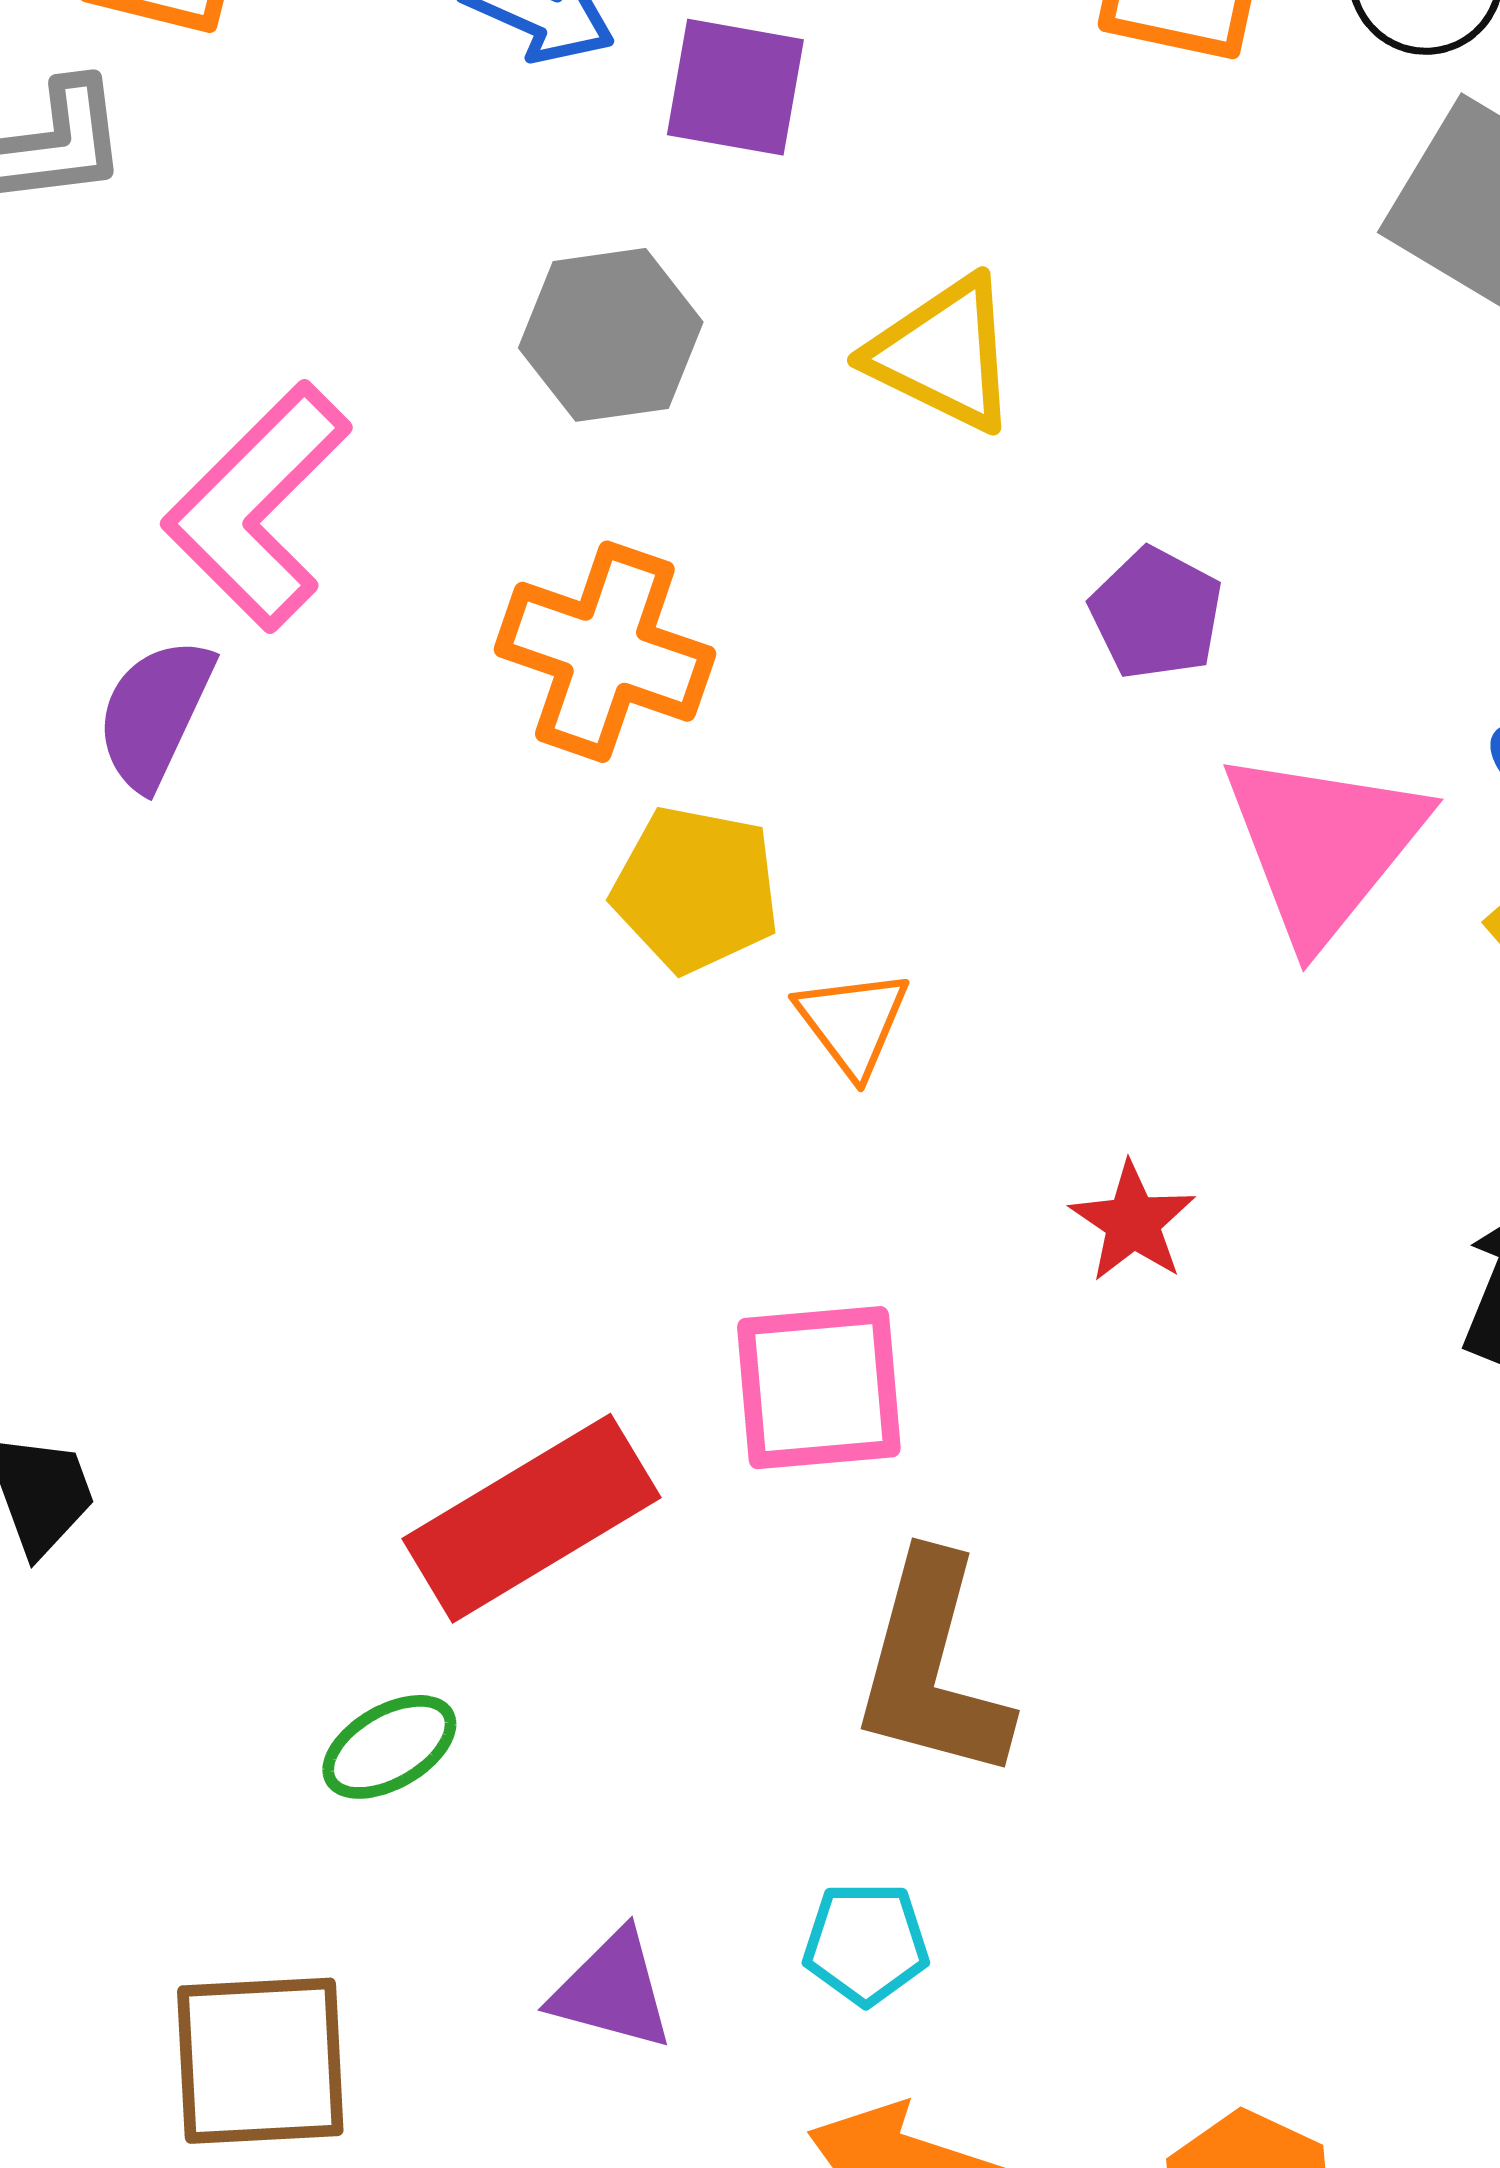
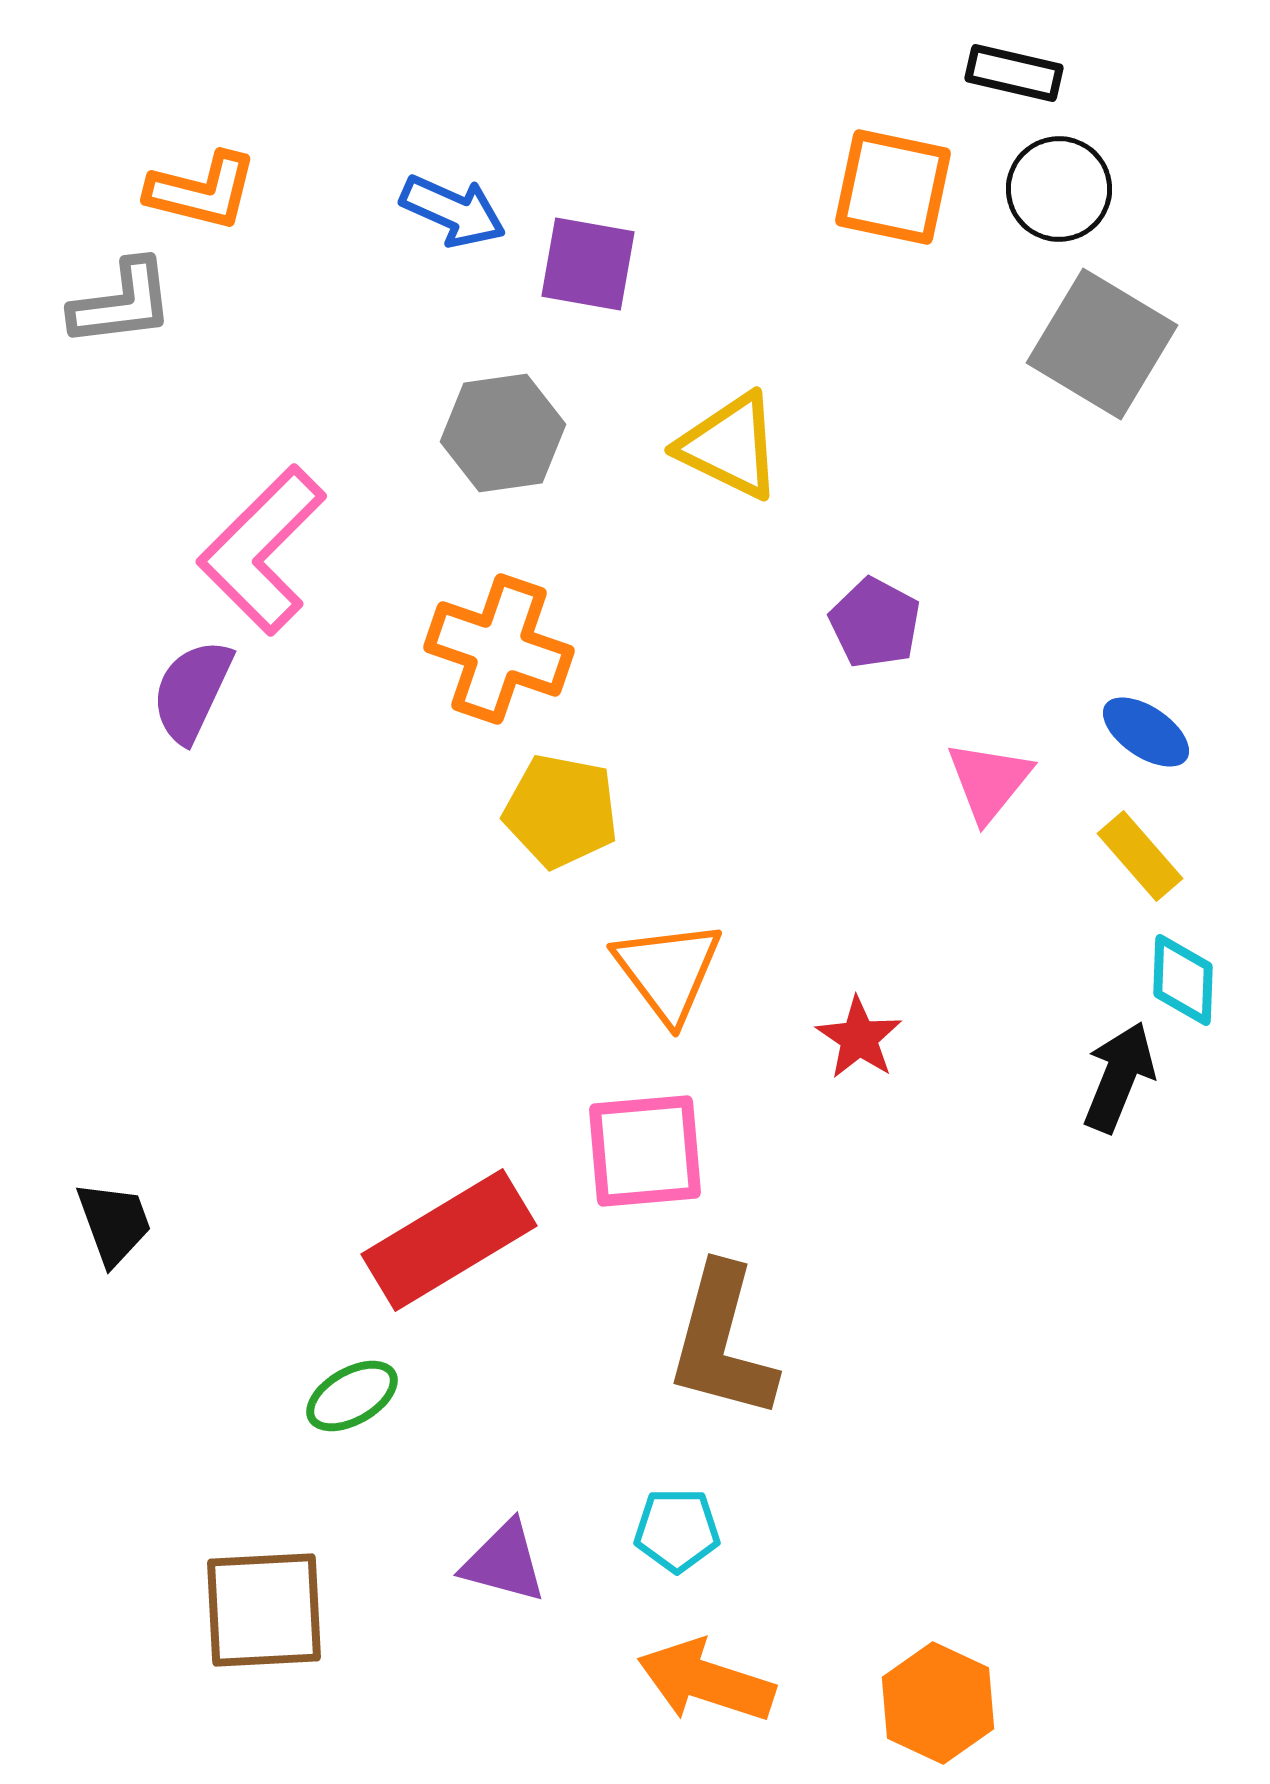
pink triangle: (1323, 845) -> (989, 781), size x0.6
orange triangle: (853, 1023) -> (668, 971), moved, size x1.4

